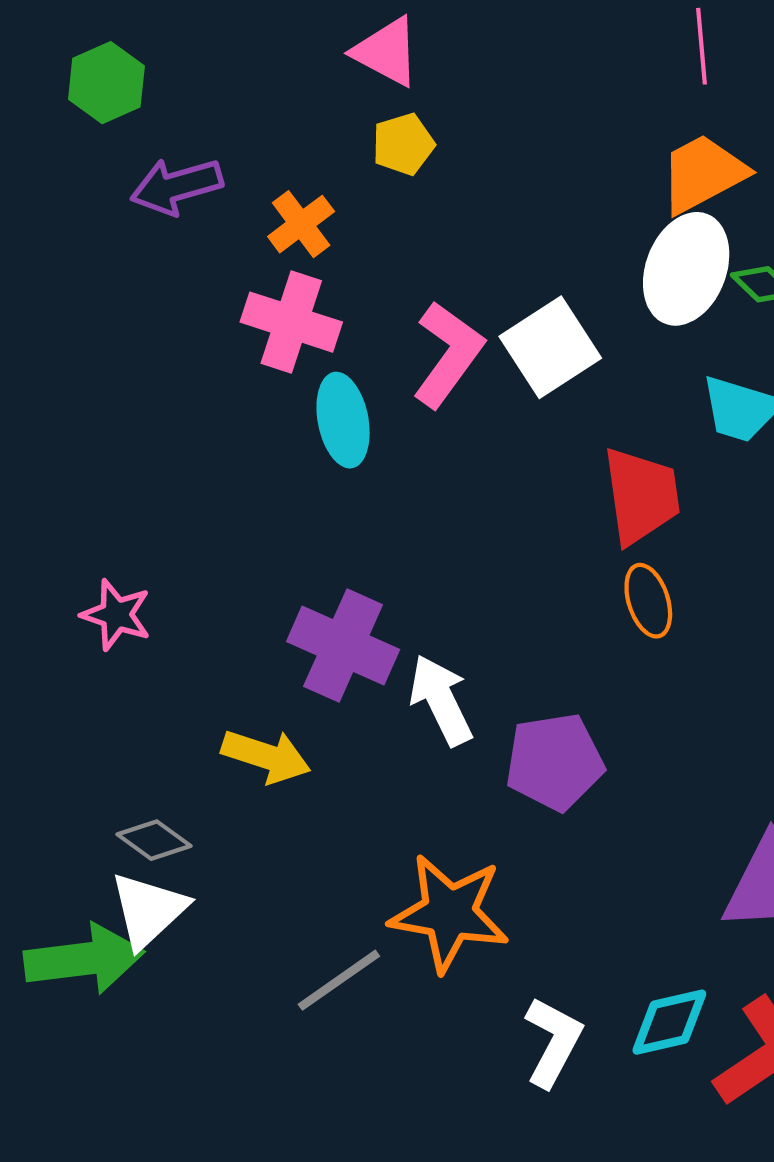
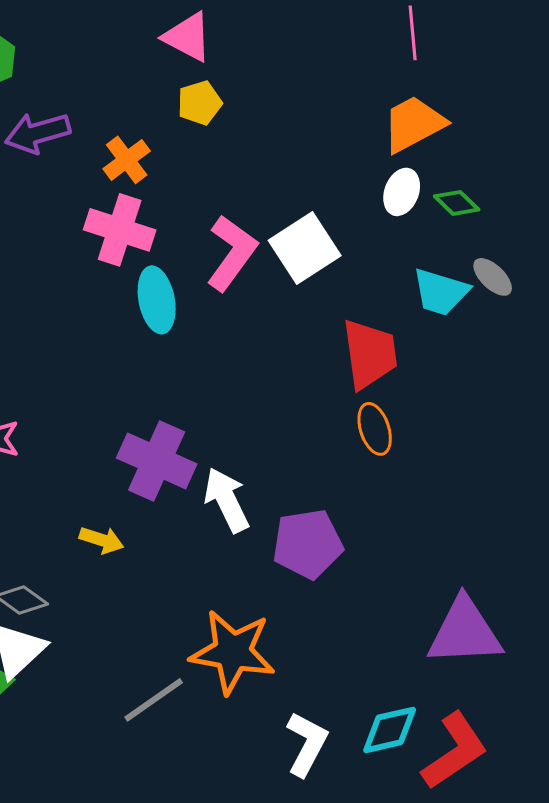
white ellipse: (686, 269) -> (402, 192), size x0.6
yellow arrow: (266, 756) -> (102, 540), size x0.7

